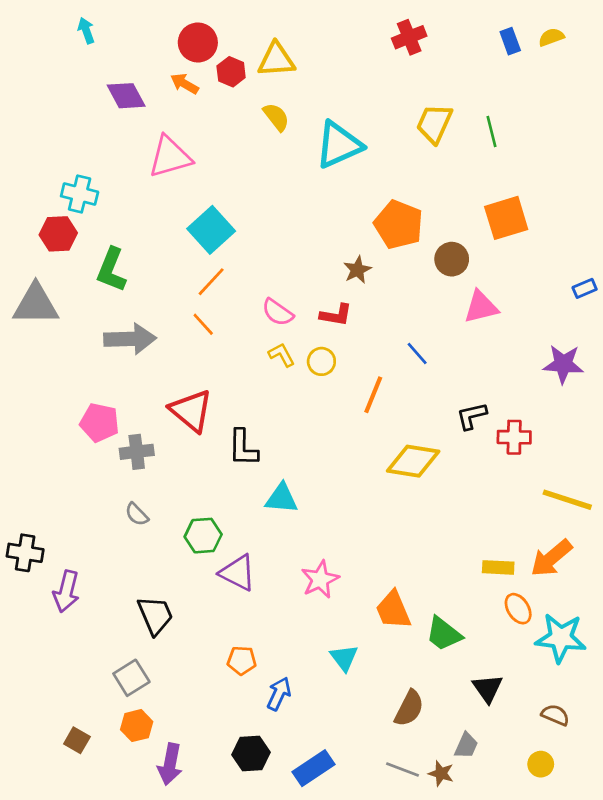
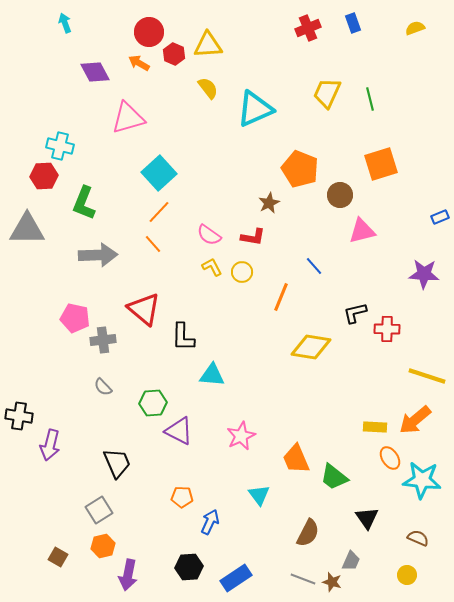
blue rectangle: (510, 41) -> (353, 23), moved

